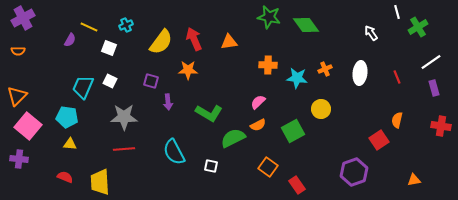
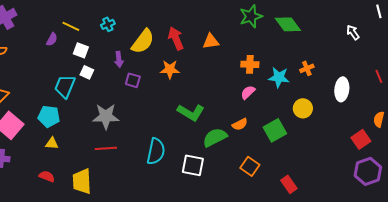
green star: (269, 17) -> (251, 16), turned -30
white square: (109, 48) -> (81, 50), moved
white ellipse: (360, 73) -> (342, 89), moved
white square: (110, 81) -> (87, 72), moved
purple arrow: (168, 102) -> (119, 59), moved
pink semicircle: (258, 102) -> (248, 92), moved
cyan semicircle: (174, 152) -> (156, 151), turned -140
white square: (211, 166) -> (193, 165), size x1.6
purple hexagon: (354, 172) -> (368, 171), moved
red rectangle: (297, 185) -> (289, 184), moved

